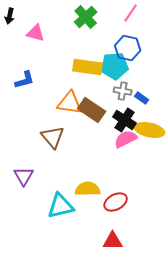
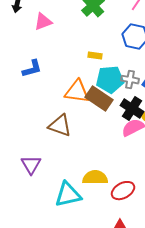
pink triangle: (36, 33) -> (43, 22), turned -36
cyan pentagon: (115, 66) -> (110, 80), moved
yellow rectangle: (88, 67) -> (95, 56), size x0.5
brown triangle: (53, 137) -> (60, 126), turned -30

